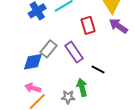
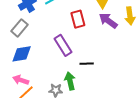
gray rectangle: (48, 49) -> (19, 28), moved
black line: (98, 69) -> (87, 64), turned -32

